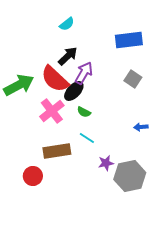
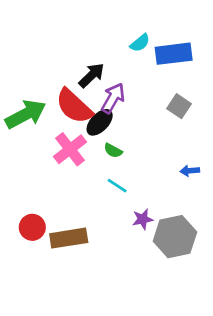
cyan semicircle: (67, 24) -> (140, 43), moved
brown rectangle: (57, 151) -> (69, 238), moved
red circle: (33, 176) -> (32, 227), moved

